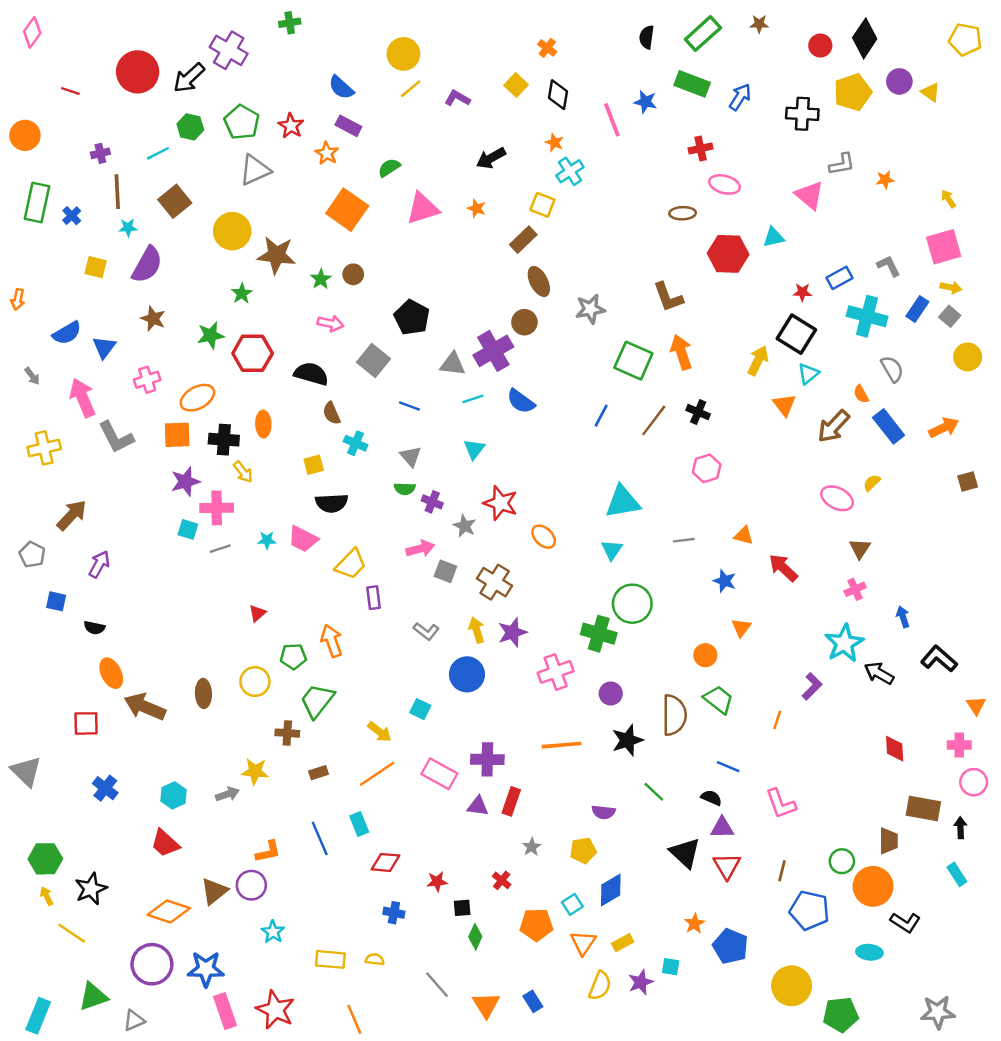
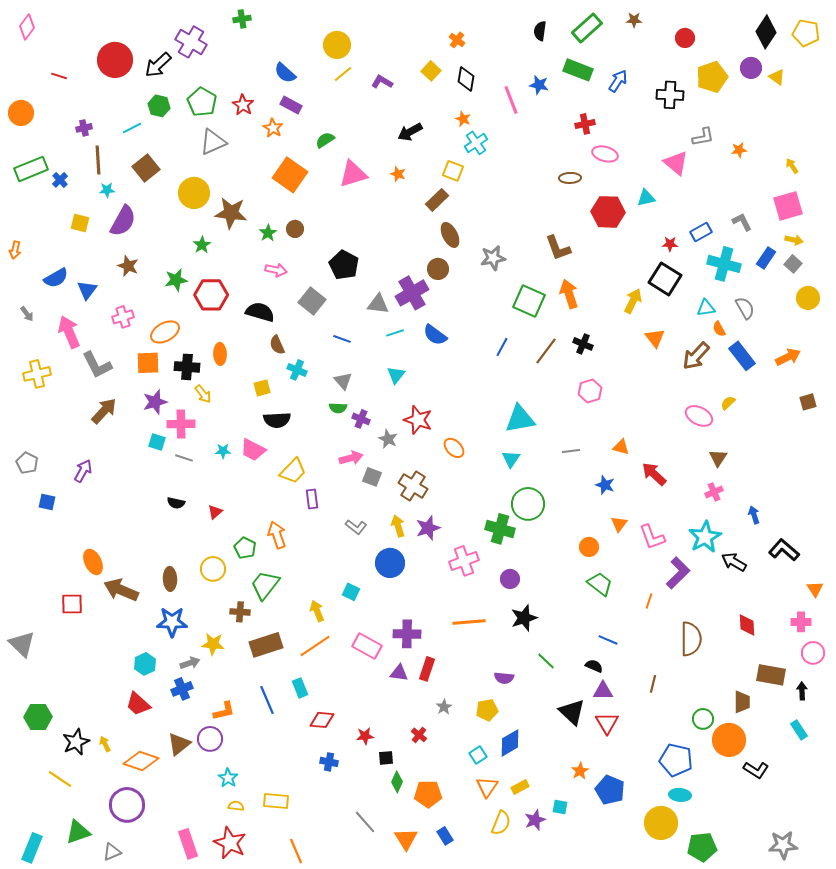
black diamond: (865, 38) -> (766, 32), moved
green rectangle: (37, 202) -> (31, 169), turned 56
cyan triangle: (808, 374) -> (706, 308), moved, turned 30
brown arrow: (72, 515) -> (104, 411), moved
gray line: (220, 549) -> (184, 458), turned 36
black semicircle: (94, 628) -> (176, 503), moved
green pentagon: (293, 656) -> (245, 548), turned 30
purple L-shape: (812, 686) -> (678, 573), size x1.4
brown semicircle: (674, 715) -> (691, 639), moved
yellow arrow: (380, 732) -> (317, 611), turned -150
brown rectangle: (318, 773) -> (266, 645), size x2.0
blue cross: (105, 788) -> (182, 689), moved, turned 30
pink L-shape: (781, 804) -> (652, 537), moved
brown line: (782, 871) -> (653, 684), moved
yellow arrow: (47, 896) -> (105, 744), moved
orange pentagon: (536, 925) -> (428, 794), moved
cyan ellipse: (869, 952) -> (680, 795), moved
yellow semicircle: (375, 959) -> (236, 806), moved
blue star: (206, 969) -> (172, 622), moved

